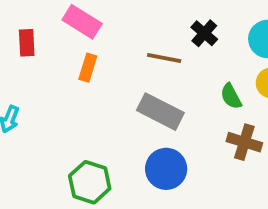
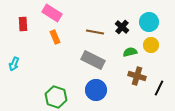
black cross: (204, 33) -> (122, 27), moved
orange rectangle: (88, 68) -> (55, 37), turned -40
green semicircle: (231, 96) -> (130, 52), turned 104

